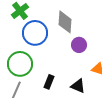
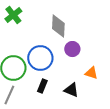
blue circle: (35, 33) -> (40, 58), moved

